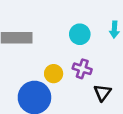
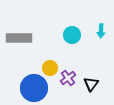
purple cross: (82, 69) -> (68, 78), moved, turned 35

